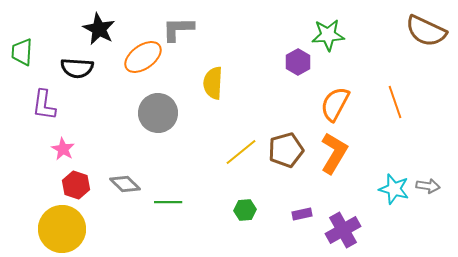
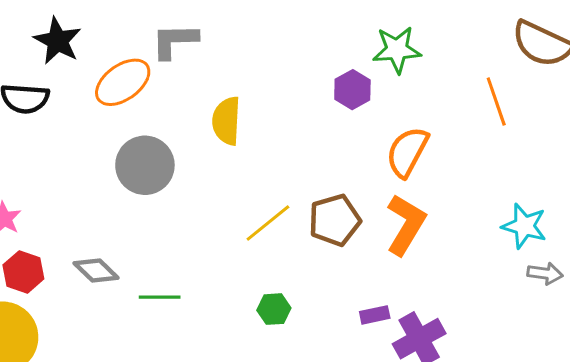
orange line: (395, 102) -> (496, 102), moved
cyan star: (394, 189) -> (524, 226), moved
purple rectangle: (302, 214) -> (375, 315), moved

